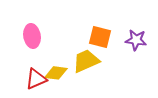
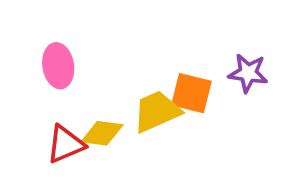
orange square: (100, 37) -> (191, 93), moved

